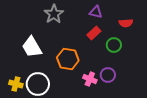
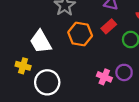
orange hexagon: (68, 59) -> (80, 34), moved
yellow cross: (16, 84) -> (23, 66), moved

